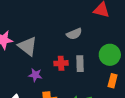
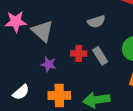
gray rectangle: (80, 64) -> (100, 56), turned -35

